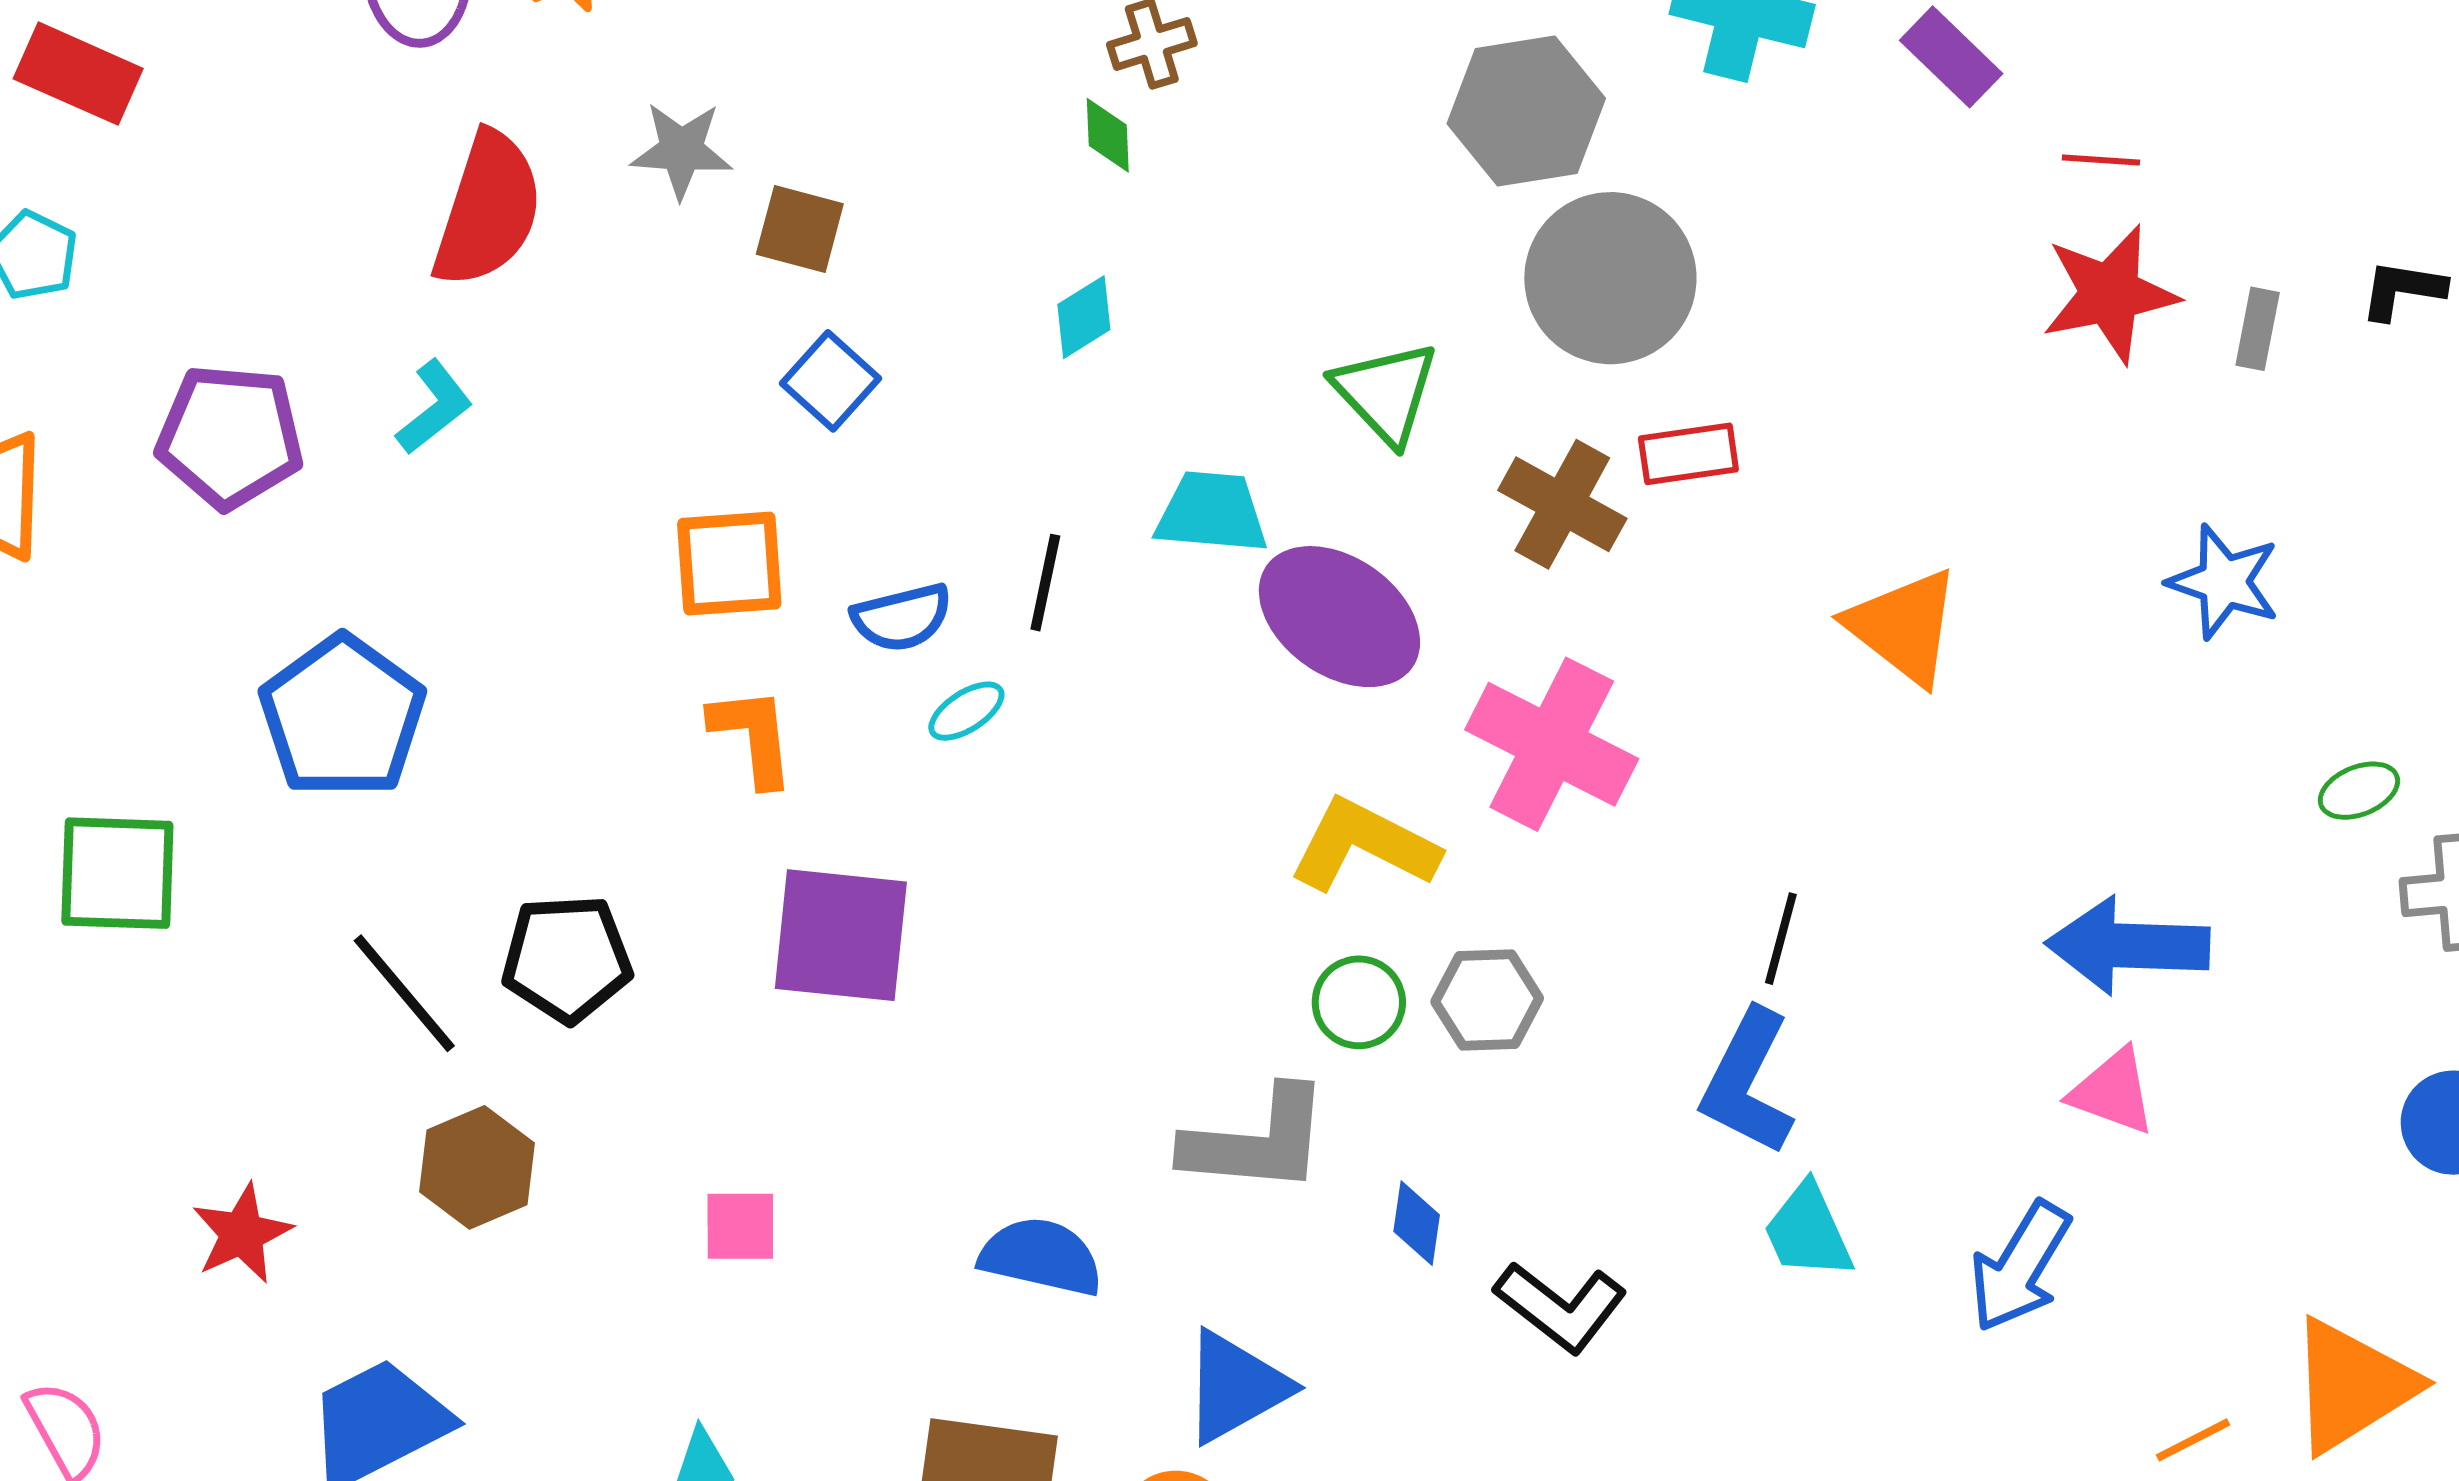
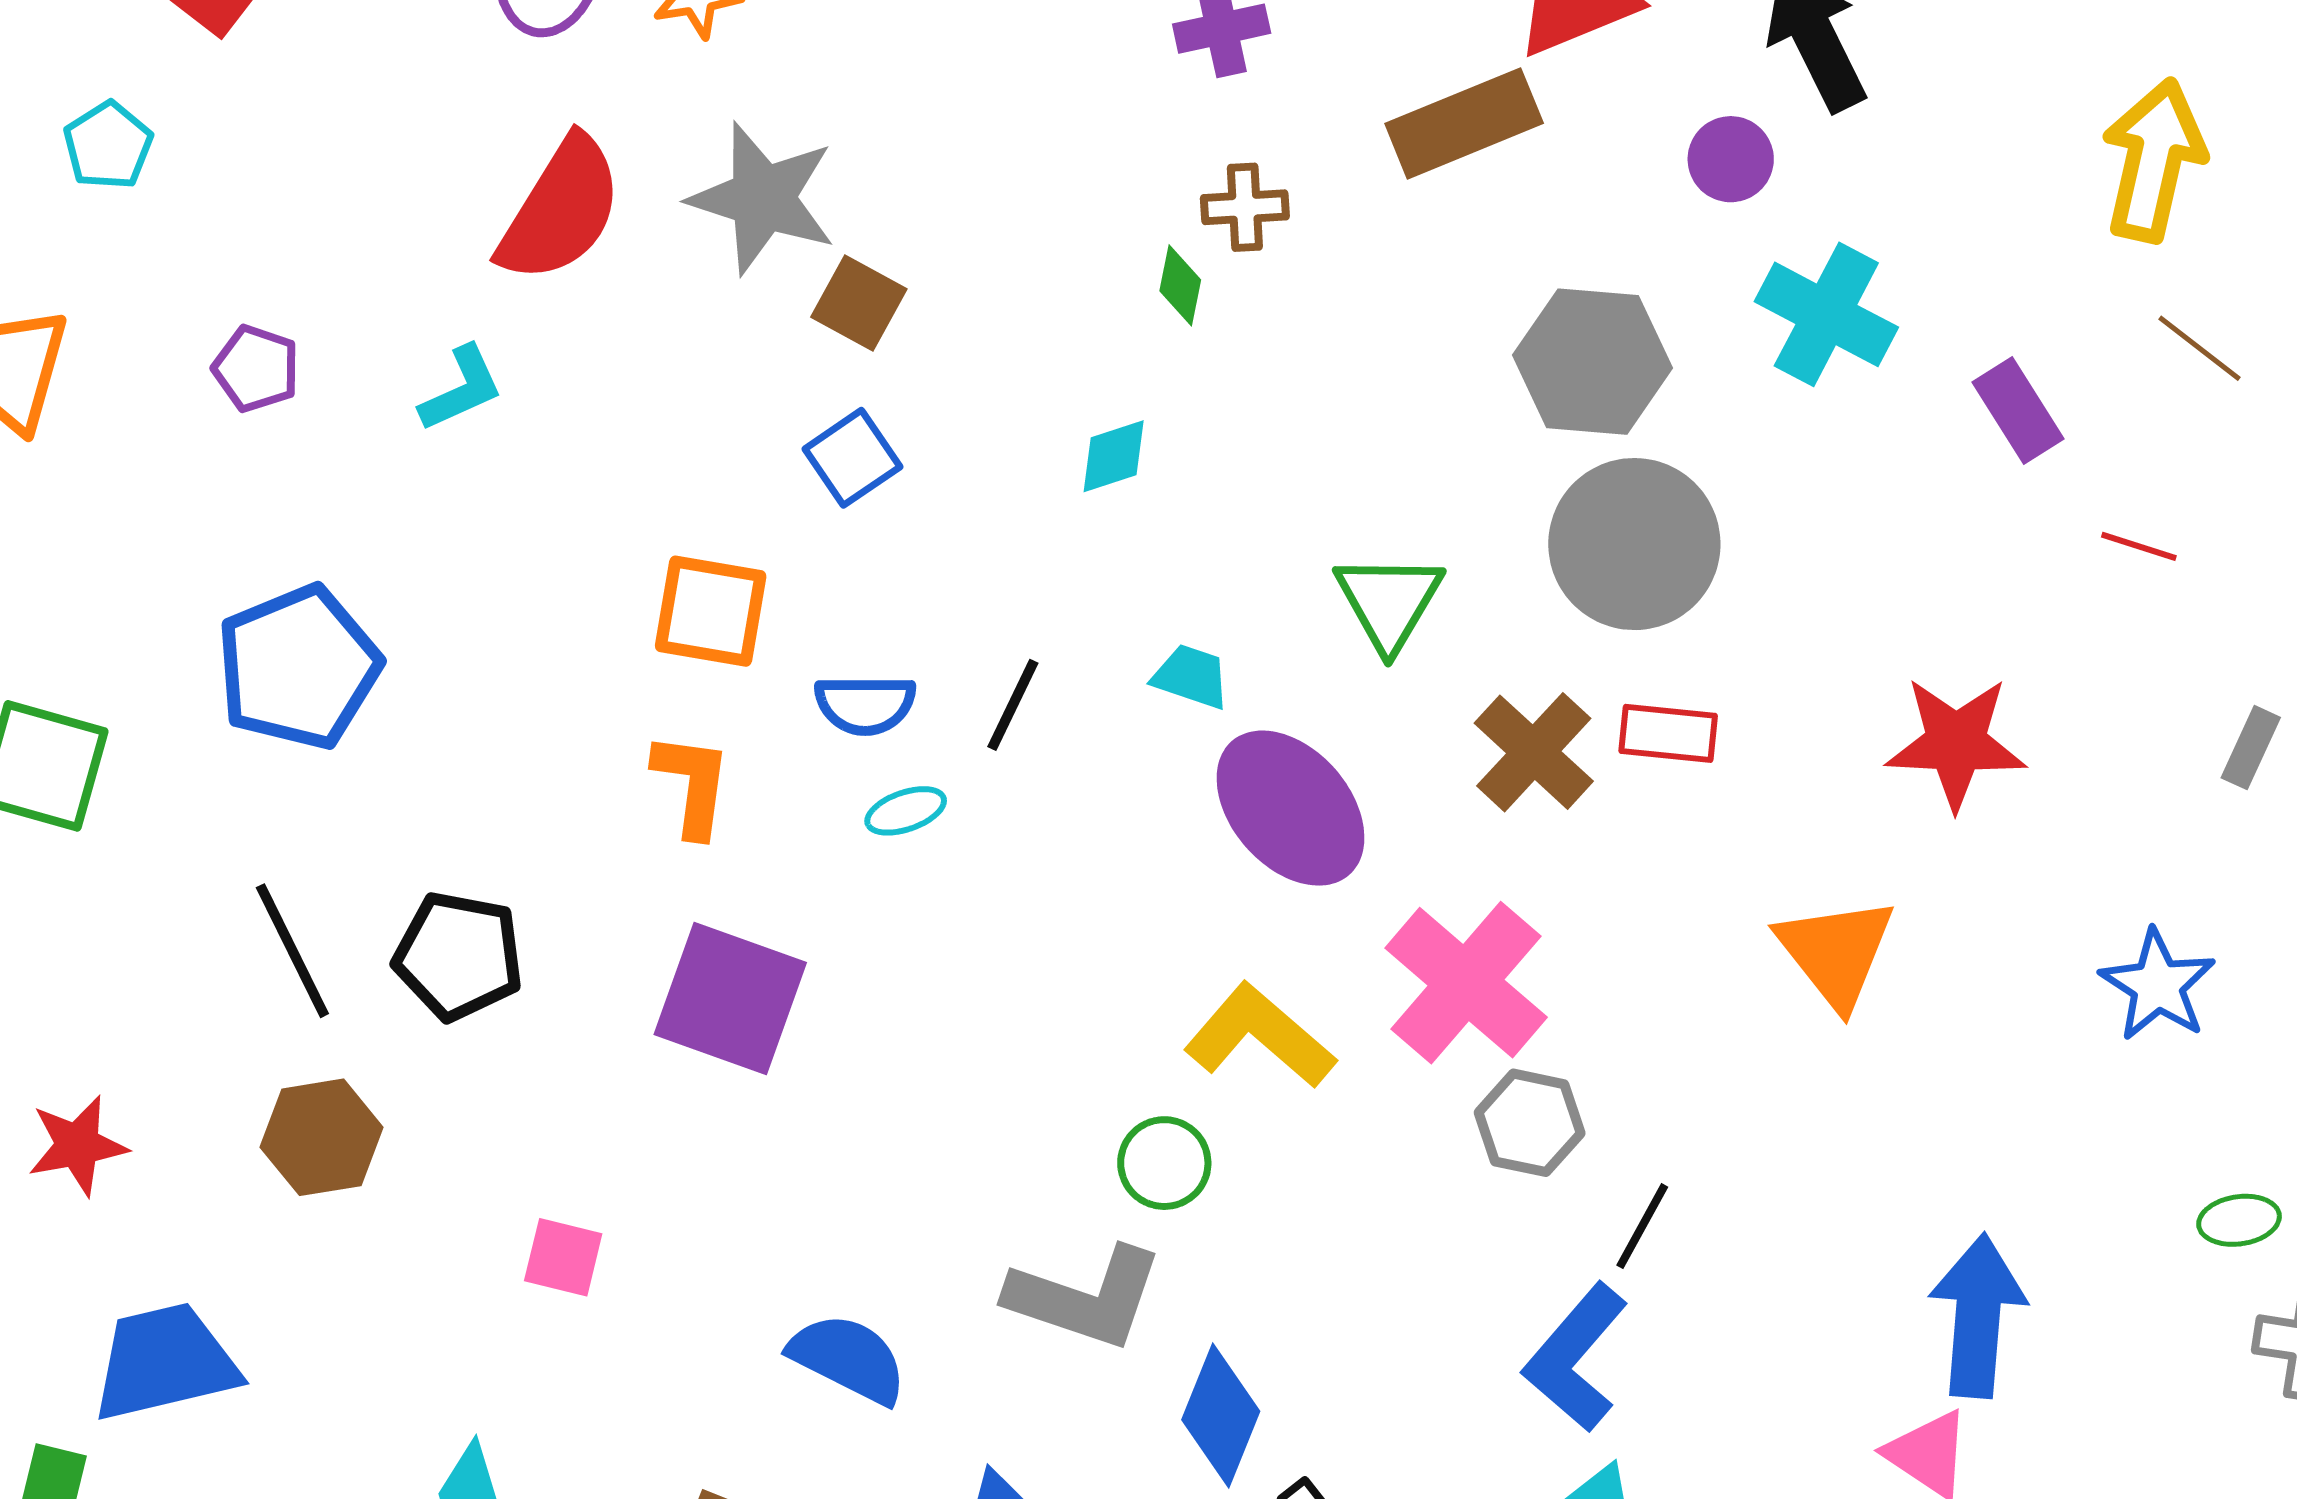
gray star: (681, 150) -> (763, 198), size x1.5
red star: (2110, 294) -> (1956, 743), moved
purple pentagon: (230, 436) -> (256, 369), size x0.6
cyan trapezoid: (1212, 513) -> (1191, 677), size x0.7
blue arrow: (2128, 946) -> (1978, 1316), turned 79
gray hexagon: (1487, 1000) -> (1530, 1123), moved
green circle: (1359, 1002) -> (1164, 1163), moved
blue diamond: (1417, 1223) -> (1221, 1415), size x1.6

